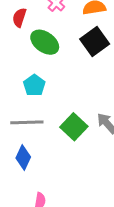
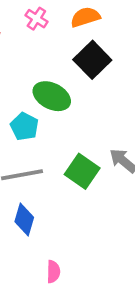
green ellipse: (45, 42) -> (52, 96), moved

